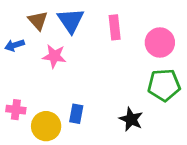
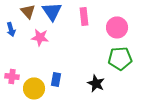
blue arrow: (15, 45) -> (11, 29), turned -88

